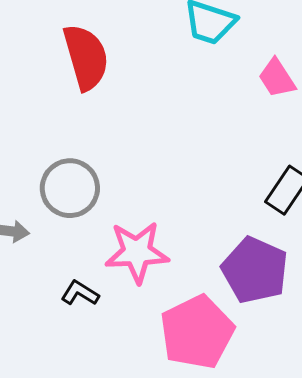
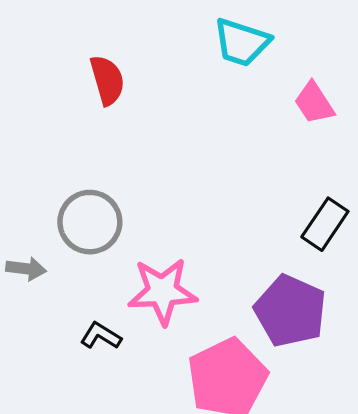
red semicircle: (86, 57) -> (107, 80), size x0.7

